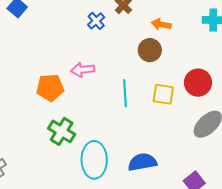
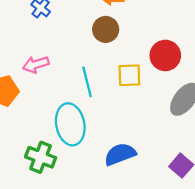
green cross: (62, 131) -> (41, 157), moved
cyan ellipse: (94, 160) -> (70, 124), moved

